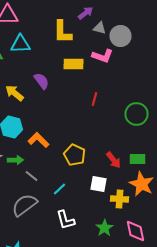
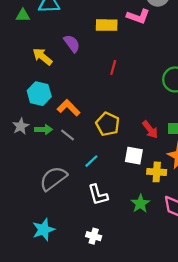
red line: (94, 99) -> (113, 67), moved
gray line: (32, 176) -> (67, 135), moved

